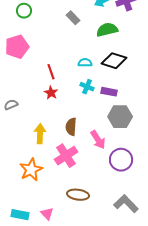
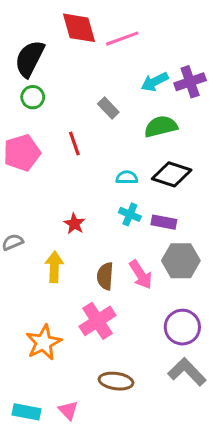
red line: (51, 72) -> (74, 143), moved
yellow arrow: (40, 134) -> (54, 267), moved
pink arrow: (98, 140) -> (141, 275), moved
gray L-shape: (126, 204) -> (187, 372), moved

